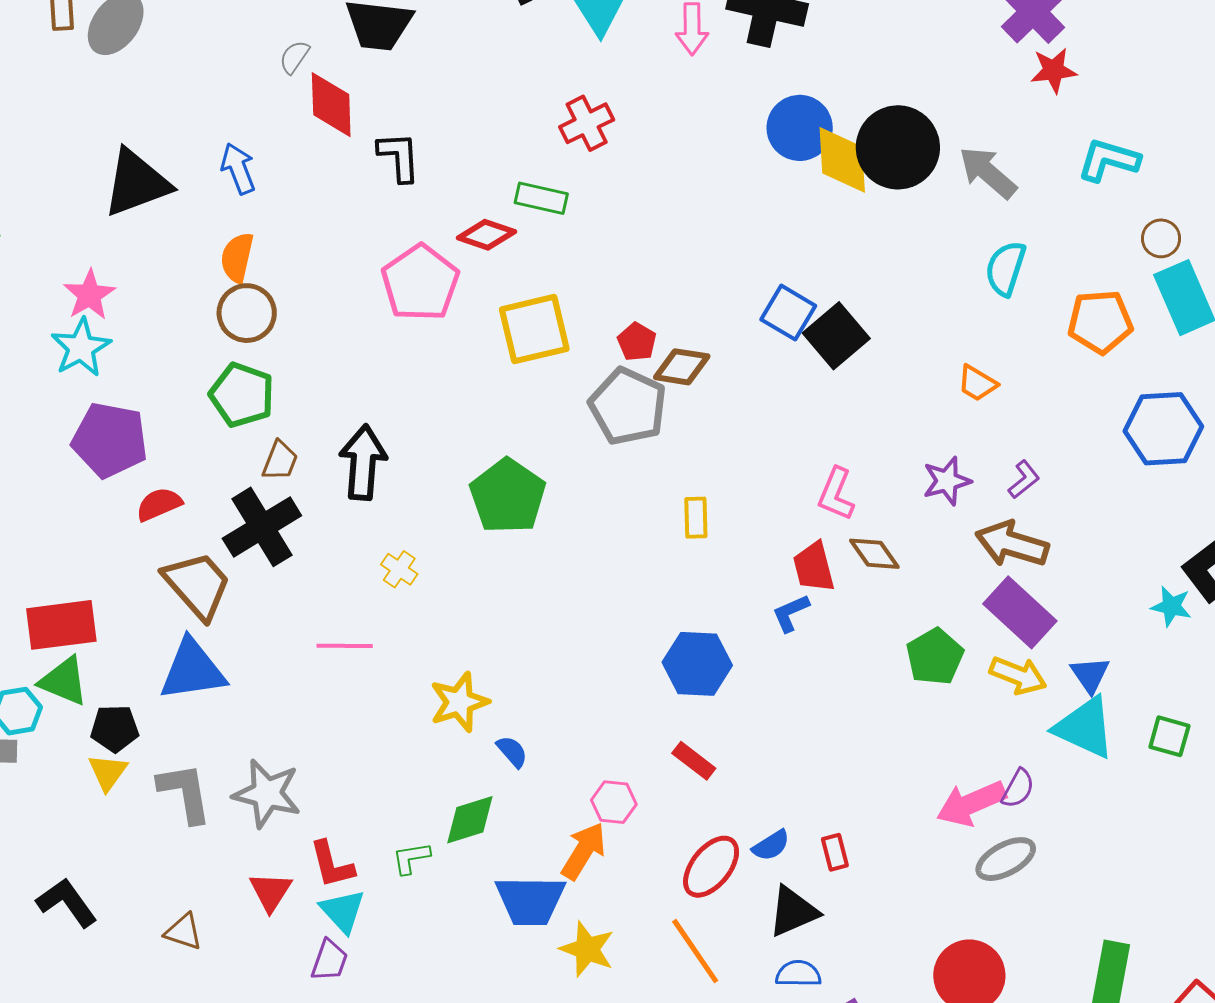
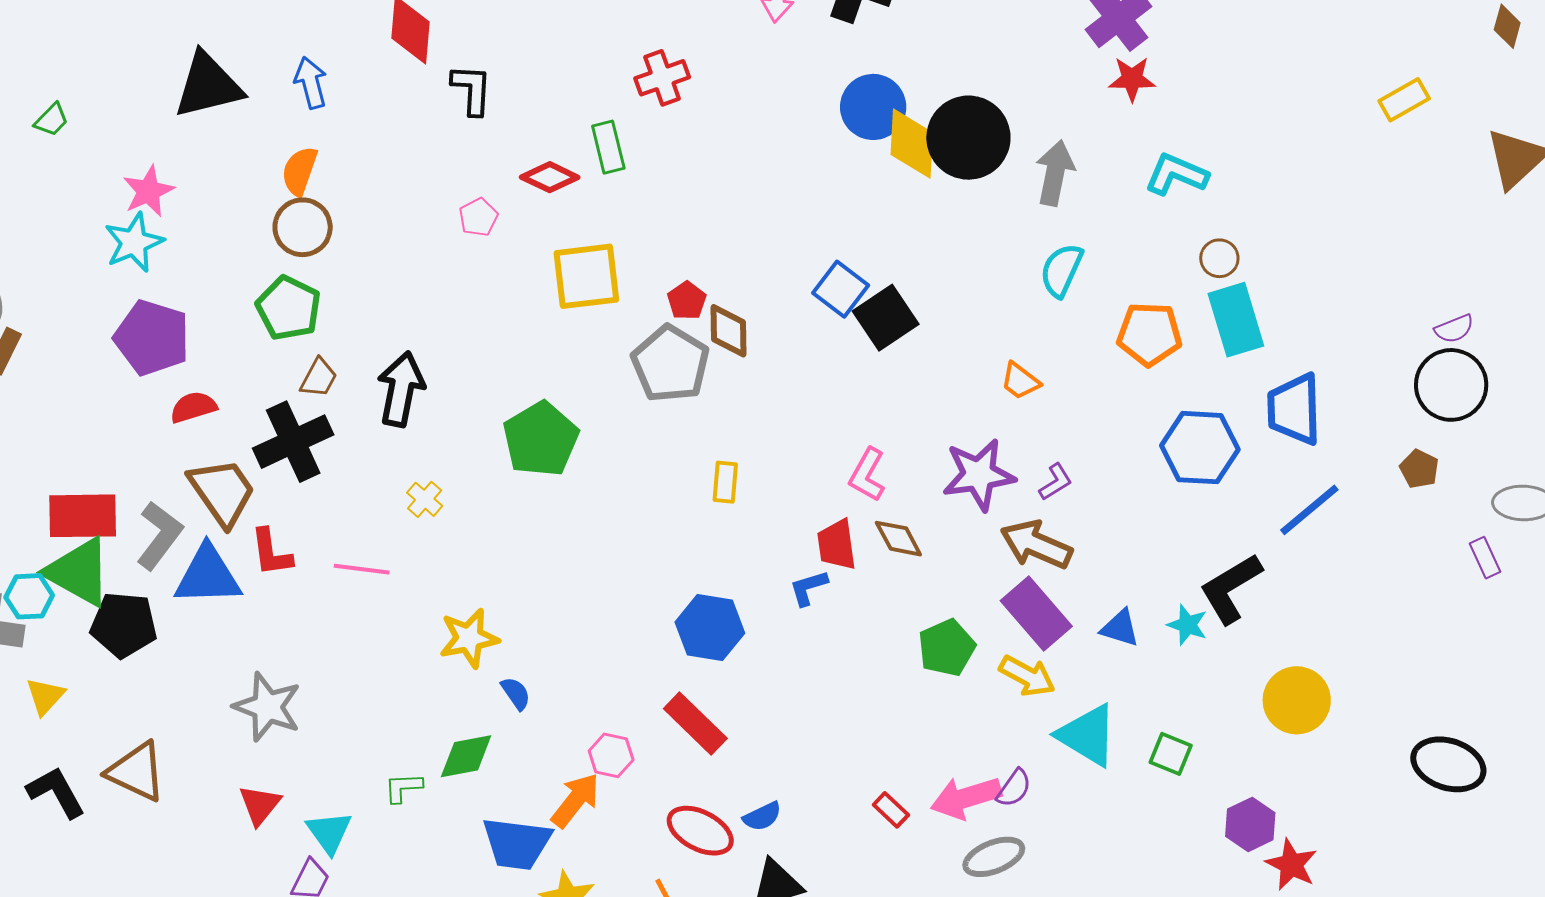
gray arrow: (988, 173) -> (1055, 173), turned 54
green rectangle: (541, 198) -> (608, 147), turned 57
pink pentagon: (420, 283) -> (478, 217), size x0.5
brown diamond: (682, 367) -> (728, 331), turned 74
purple star: (947, 481) -> (979, 475), size x1.5
blue triangle: (1090, 675) -> (1120, 628), moved, turned -45
green triangle: (64, 681) -> (79, 572), size x1.4
black pentagon: (115, 728) -> (124, 625), size x1.4
red rectangle: (694, 761) -> (695, 723), size x1.5
yellow triangle: (108, 772) -> (45, 696), moved
gray L-shape: (185, 793) -> (159, 535), moved, turned 40
red rectangle: (835, 852) -> (891, 810), moved, turned -39
red L-shape: (332, 864) -> (271, 552), moved
red ellipse: (711, 867) -> (700, 831), turned 72
brown triangle: (184, 932) -> (136, 772), moved, size x1.6

